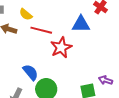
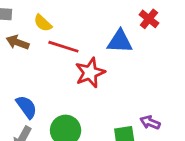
blue semicircle: (30, 72) -> (26, 107), moved

